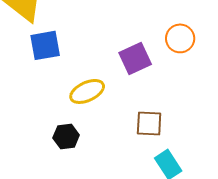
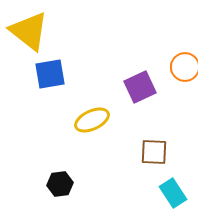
black hexagon: (66, 136) -> (60, 184), moved

